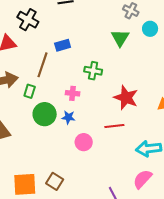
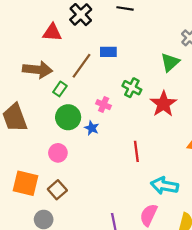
red star: (126, 98) -> (163, 104), moved
red line: (114, 126) -> (136, 151), turned 72
pink circle: (84, 142) -> (58, 153), moved
pink semicircle: (142, 179) -> (149, 215), turned -35

